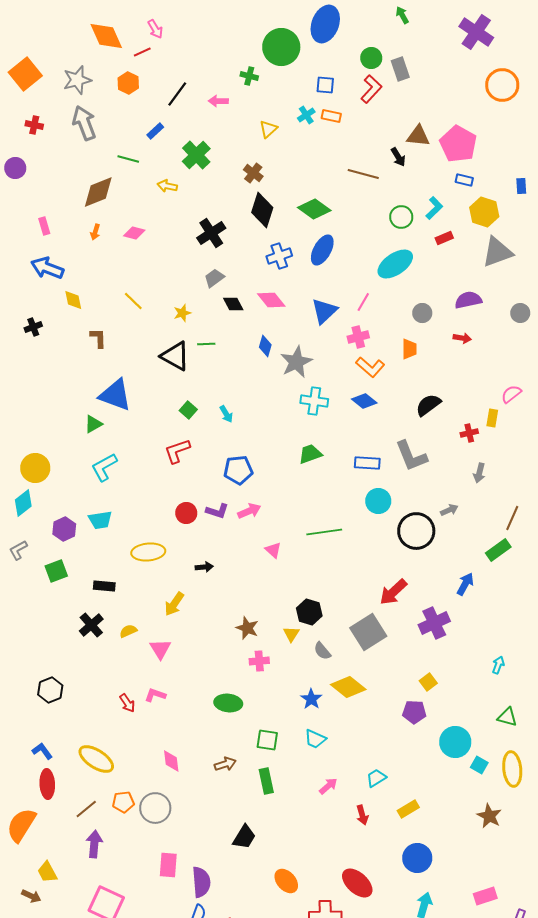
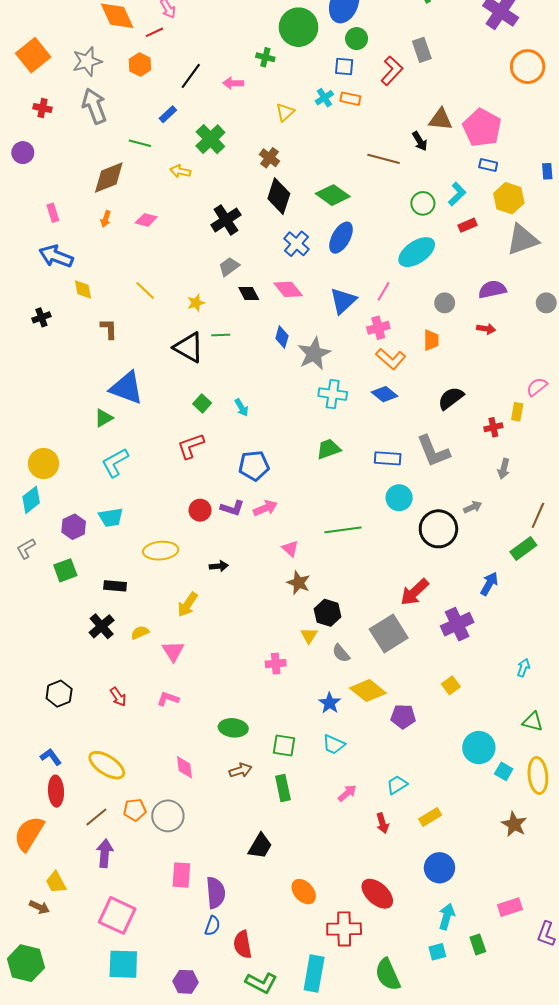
green circle: (371, 58) -> (357, 39), moved
blue cross: (279, 256) -> (296, 244), turned -30
brown star: (247, 628) -> (299, 583), moved
red arrow: (127, 703) -> (118, 697), moved
green ellipse: (228, 703) -> (233, 728), moved
purple pentagon: (414, 712) -> (403, 716), moved

